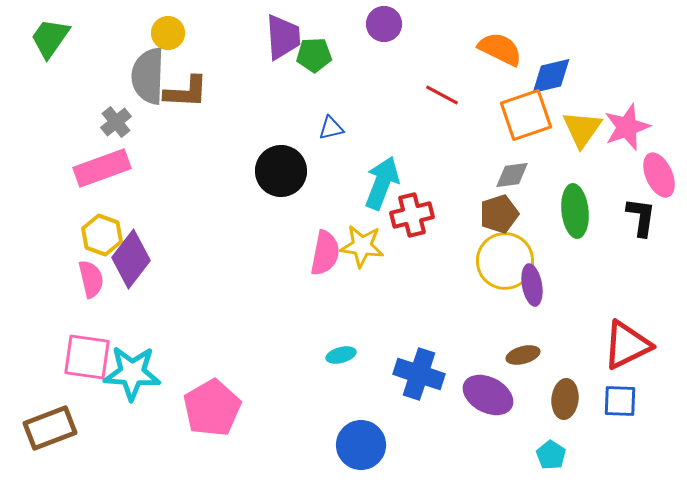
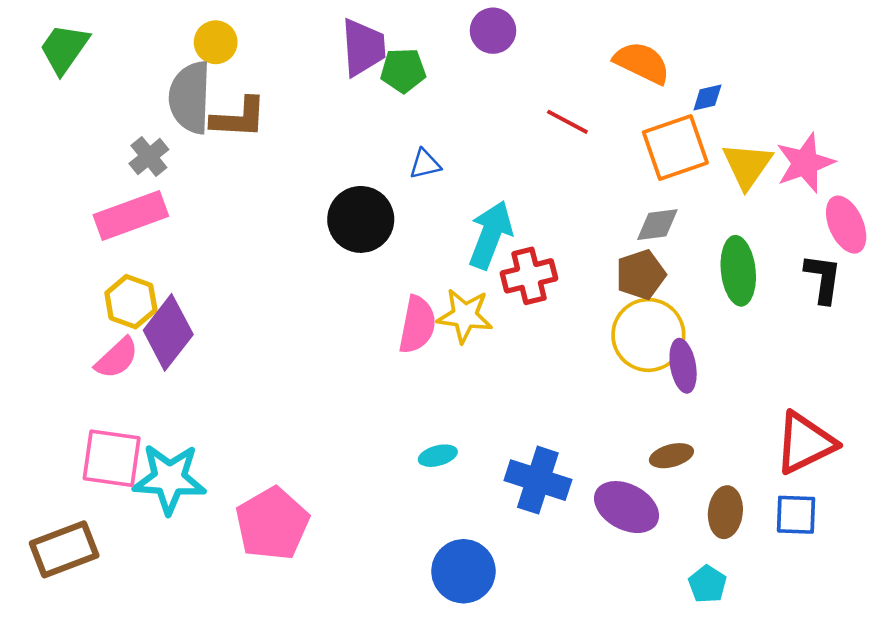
blue diamond: (551, 76) -> (707, 97), size x0.6
pink semicircle: (91, 279) -> (117, 358), turned 60

